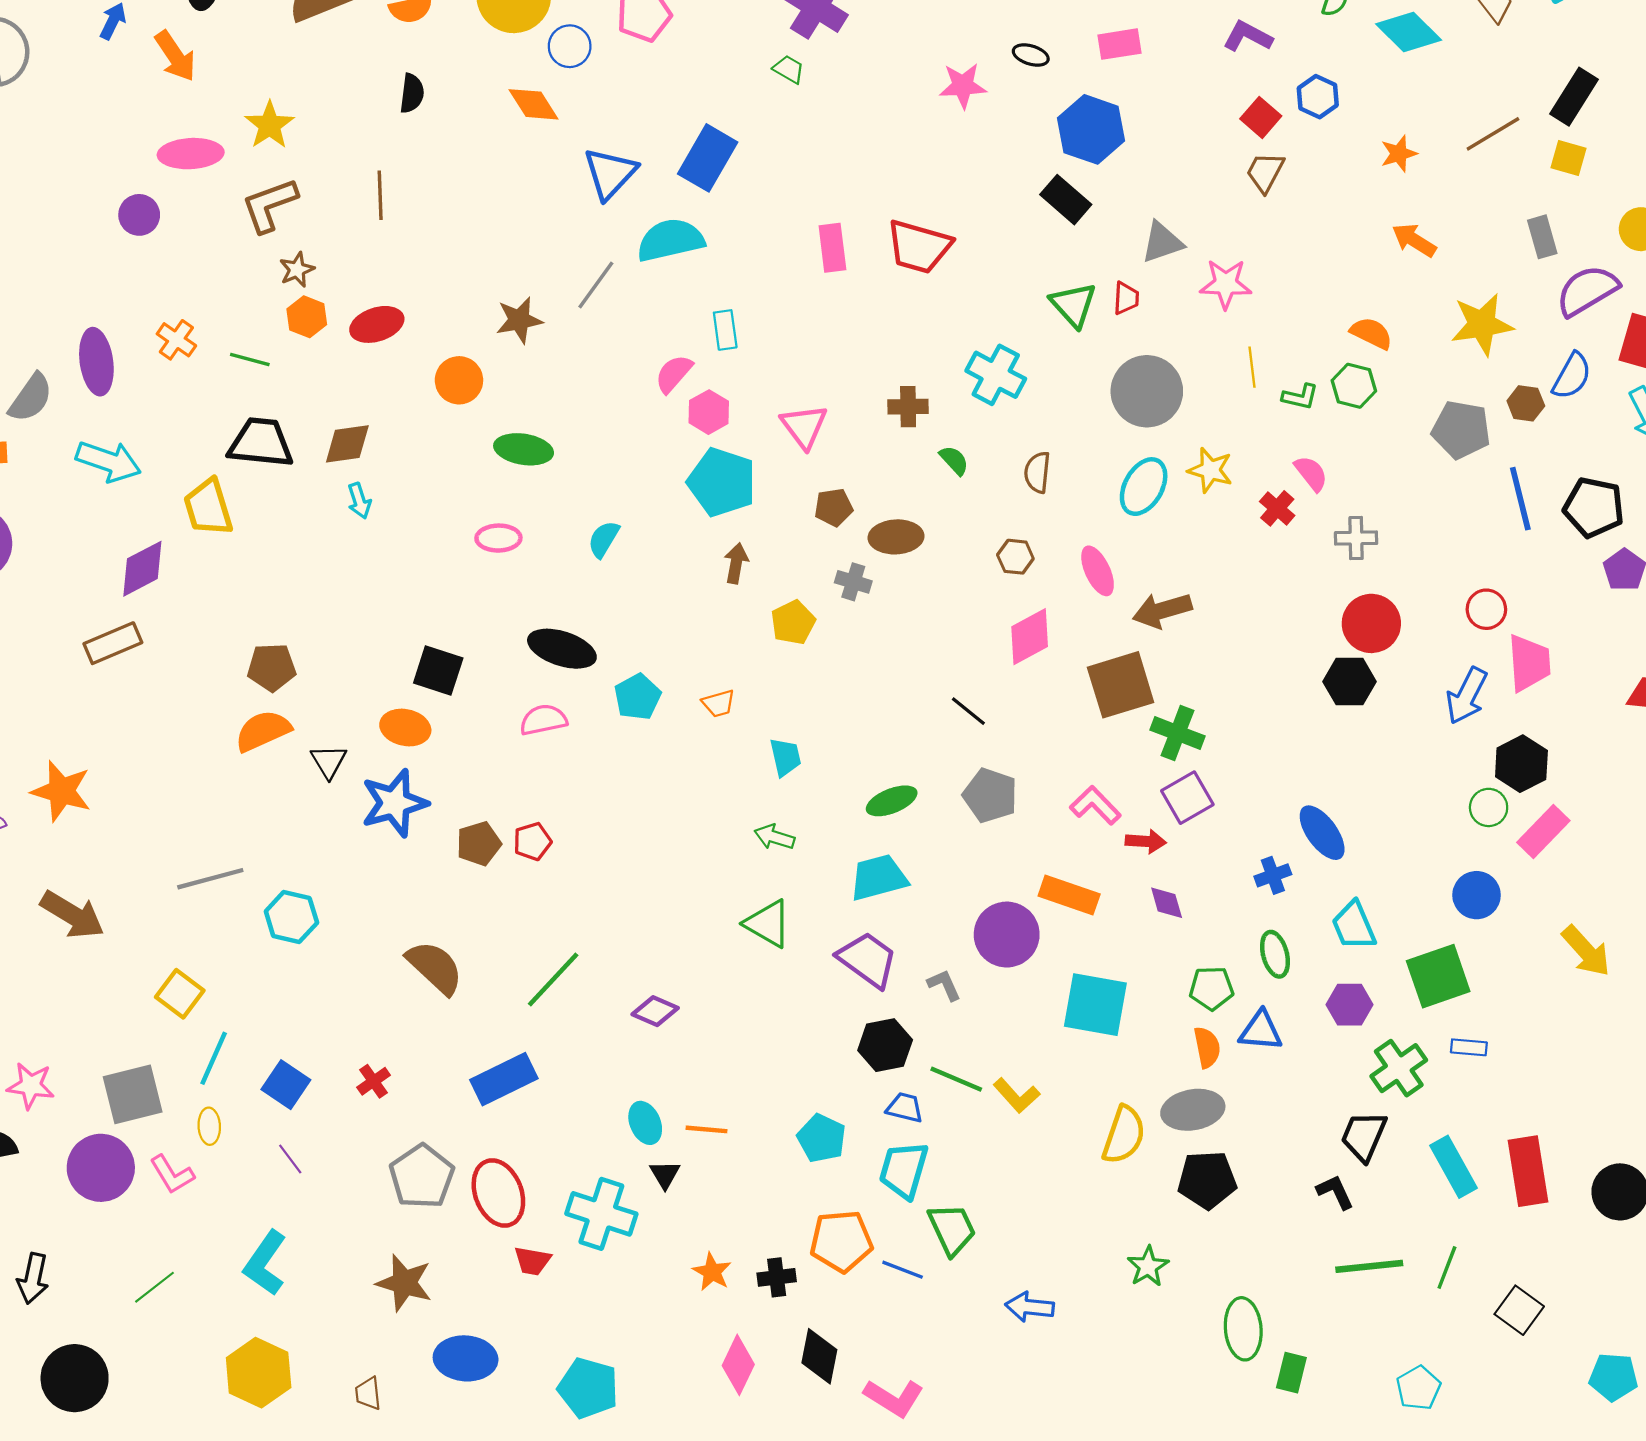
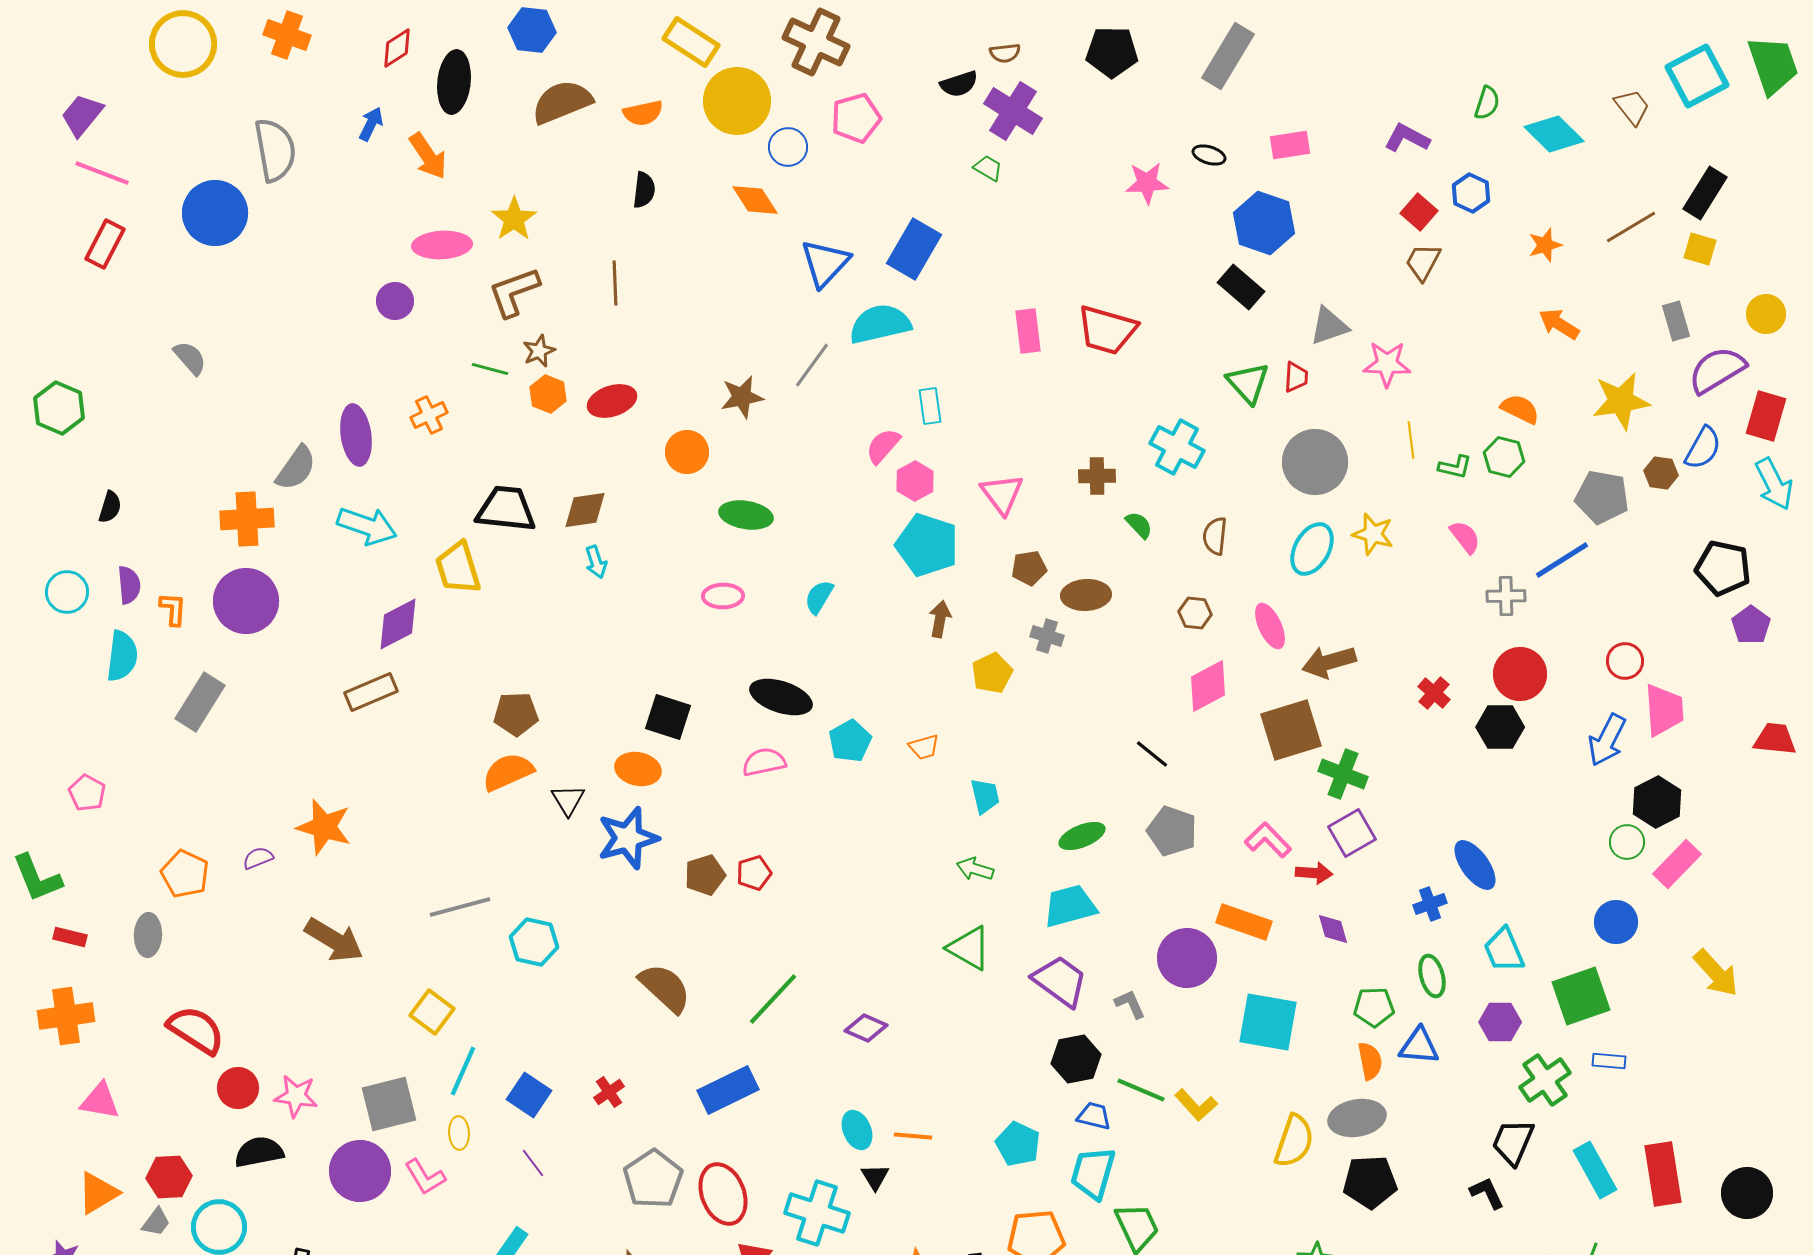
orange cross: (176, 340) -> (429, 415), turned 30
green line: (250, 359) -> (490, 369), moved
blue line: (1520, 499) -> (1562, 560), moved, turned 72
red cross: (1277, 508) -> (1434, 693), moved

